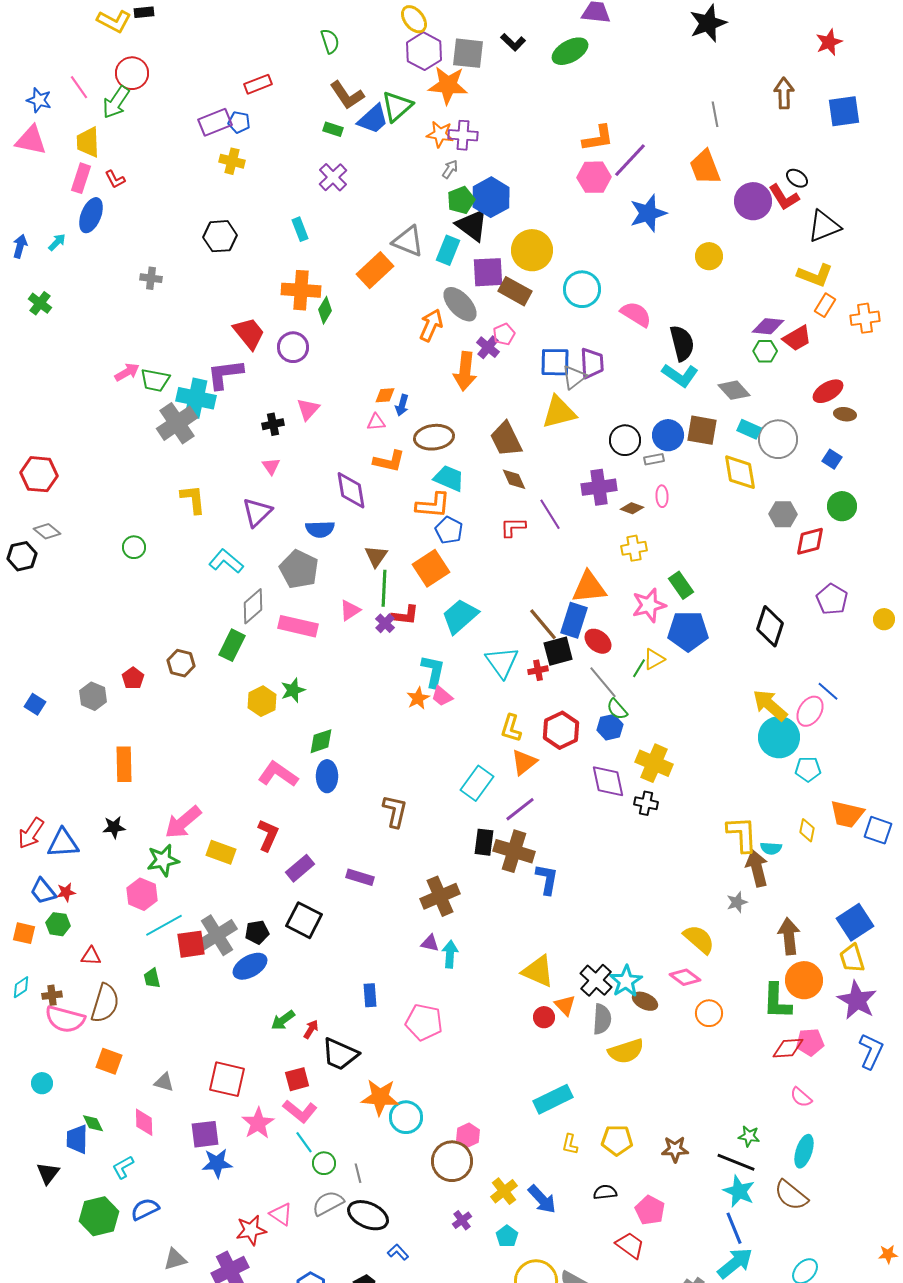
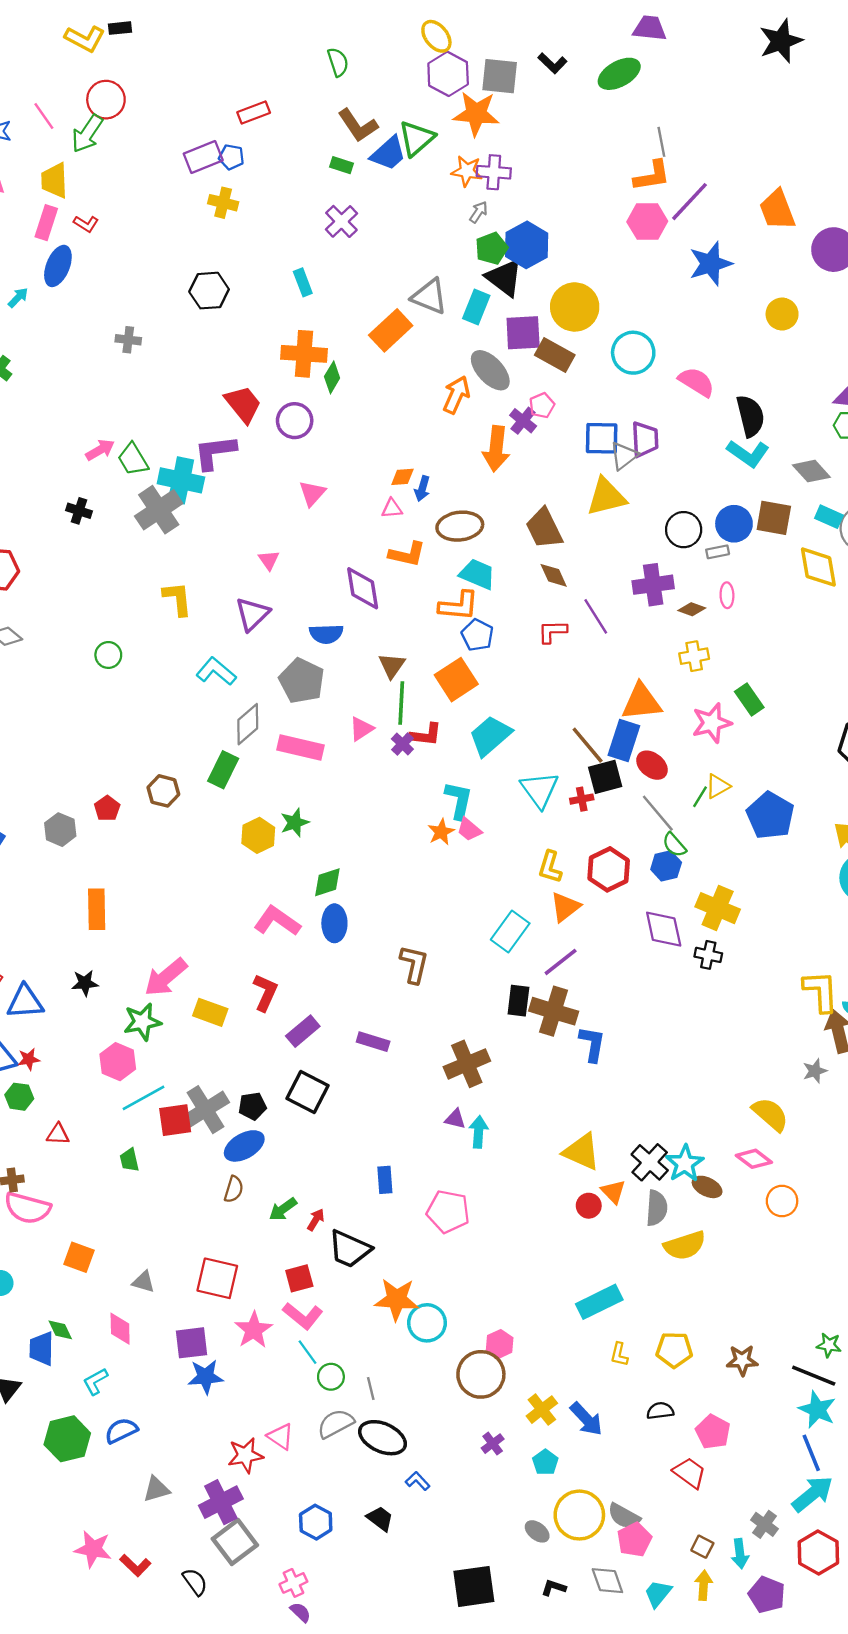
gray line: (715, 114) -> (661, 142), moved
red L-shape: (115, 179) -> (86, 224), turned -30
green trapezoid: (155, 380) -> (133, 459), turned 48
black cross: (273, 424) -> (79, 511), moved, turned 30
blue pentagon: (688, 631) -> (770, 816), moved, turned 30
brown semicircle: (105, 1003) -> (234, 1189), moved, size x0.6

